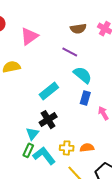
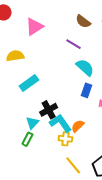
brown semicircle: (78, 29) -> (83, 21), turned 42
cyan rectangle: (49, 91) -> (29, 83), moved
orange semicircle: (87, 148) -> (78, 126), moved, turned -40
cyan L-shape: (44, 156) -> (60, 123), moved

